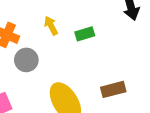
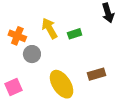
yellow arrow: (51, 26) -> (50, 28), size x1.5

